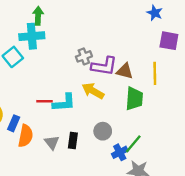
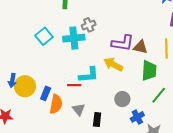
cyan cross: (32, 36) -> (74, 38), moved
gray cross: (84, 56) -> (89, 25), moved
red line: (44, 101) -> (74, 85), moved
black rectangle: (73, 141) -> (97, 120), moved
green line: (133, 144) -> (159, 95), moved

